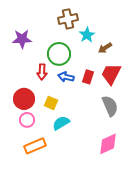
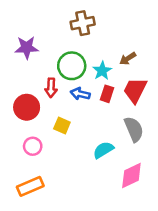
cyan star: (87, 35) -> (102, 71), moved
red circle: (24, 99) -> (27, 107), moved
cyan semicircle: (61, 123) -> (103, 150), moved
orange rectangle: (35, 146) -> (30, 186), moved

